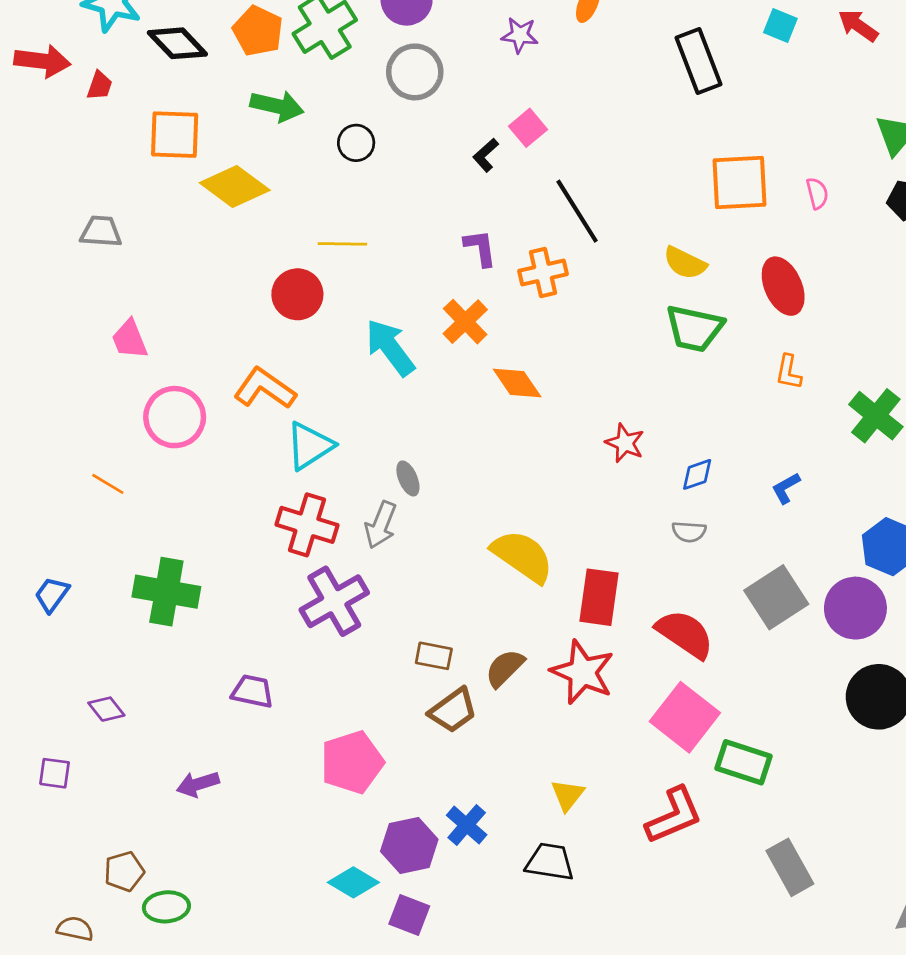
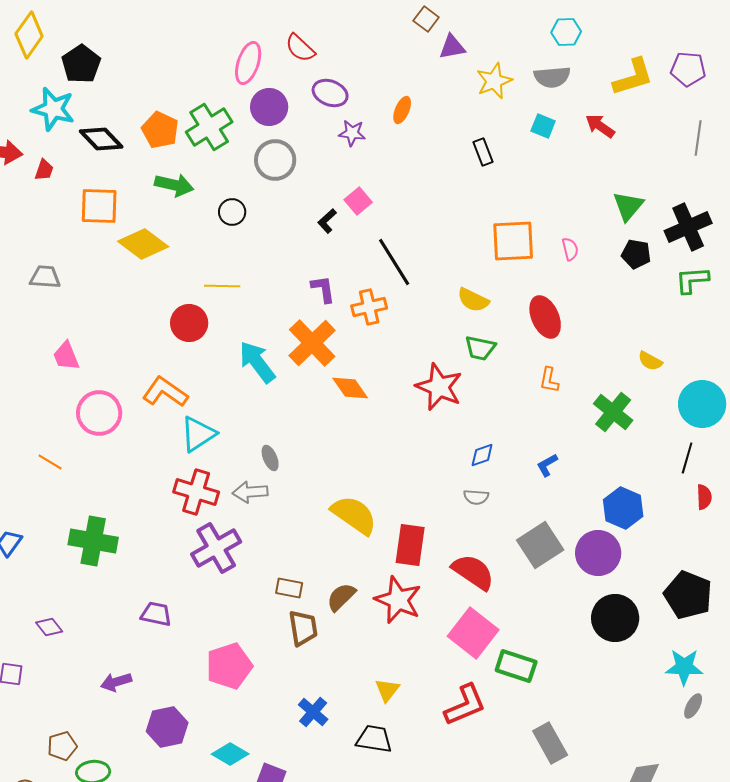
black rectangle: (699, 61) -> (483, 152), size x0.6
orange cross: (465, 322) -> (312, 343), size x1.4
green trapezoid: (694, 328) -> (480, 348), size x0.7
red star: (625, 443) -> (439, 387), moved, size x1.6
gray arrow: (381, 525) -> (250, 492), turned 64
brown trapezoid: (453, 710) -> (303, 628), turned -63
purple hexagon: (409, 845) -> (167, 727), moved

